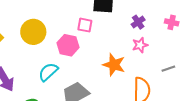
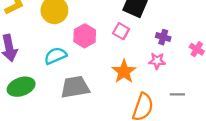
purple cross: (138, 22) -> (163, 37), turned 32
pink square: (85, 25) -> (121, 31), moved

